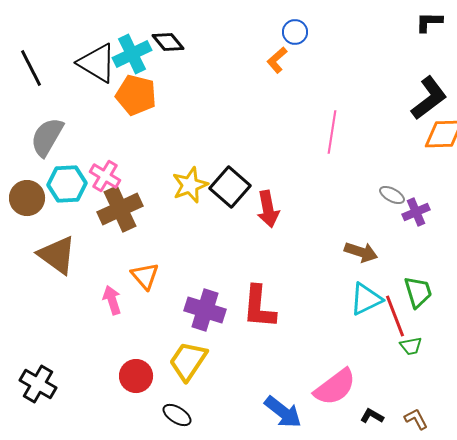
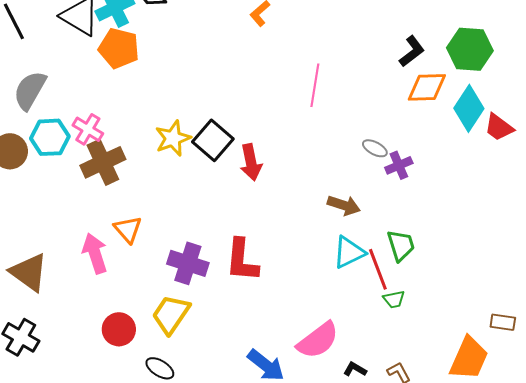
black L-shape: (429, 98) -> (412, 51), size x0.7
brown triangle: (57, 255) -> (29, 272), moved
pink arrow: (112, 300) -> (95, 253), size x1.4

